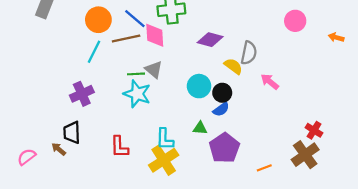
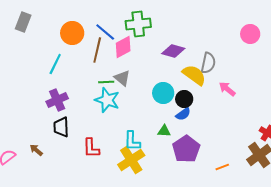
pink diamond: (155, 35) -> (123, 47), turned 65
brown line: (126, 39) -> (97, 50), turned -65
cyan line: (94, 52) -> (55, 64), moved
yellow semicircle: (233, 66) -> (194, 75), size x1.4
black trapezoid: (72, 133) -> (61, 127), moved

